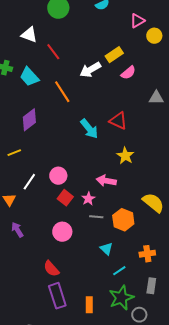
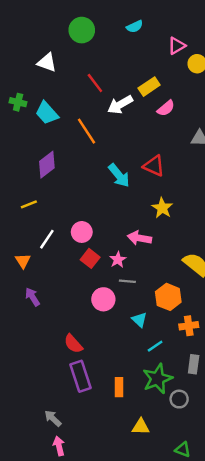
red line: (53, 52) -> (95, 83), moved
orange hexagon: (123, 220) -> (168, 297), moved
pink circle: (62, 232) -> (103, 299), moved

